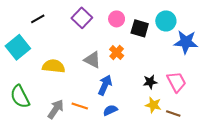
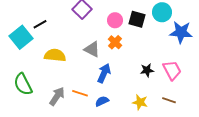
black line: (38, 19) -> (40, 24), moved
pink circle: (117, 19) -> (115, 20), moved
yellow star: (153, 105) -> (140, 102), moved
blue semicircle: (110, 110) -> (102, 101), moved

